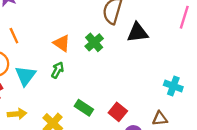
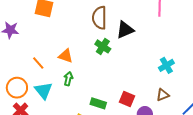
orange line: (14, 36) -> (38, 63), moved
green cross: (94, 42) -> (103, 46), moved
cyan cross: (173, 86) -> (166, 65), turned -35

